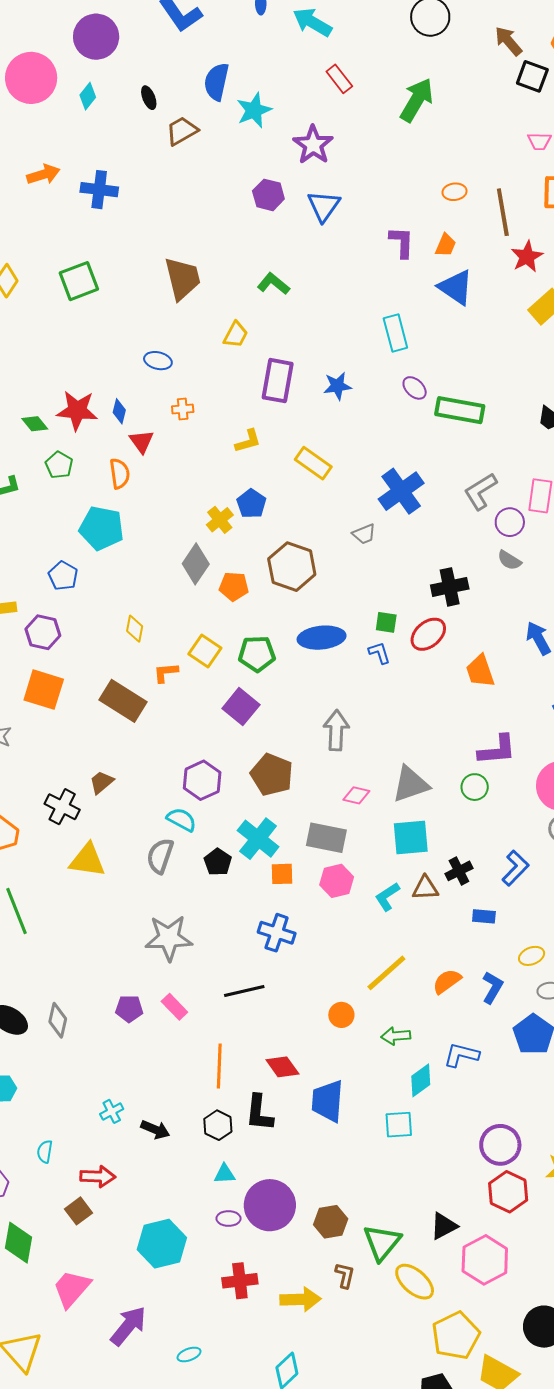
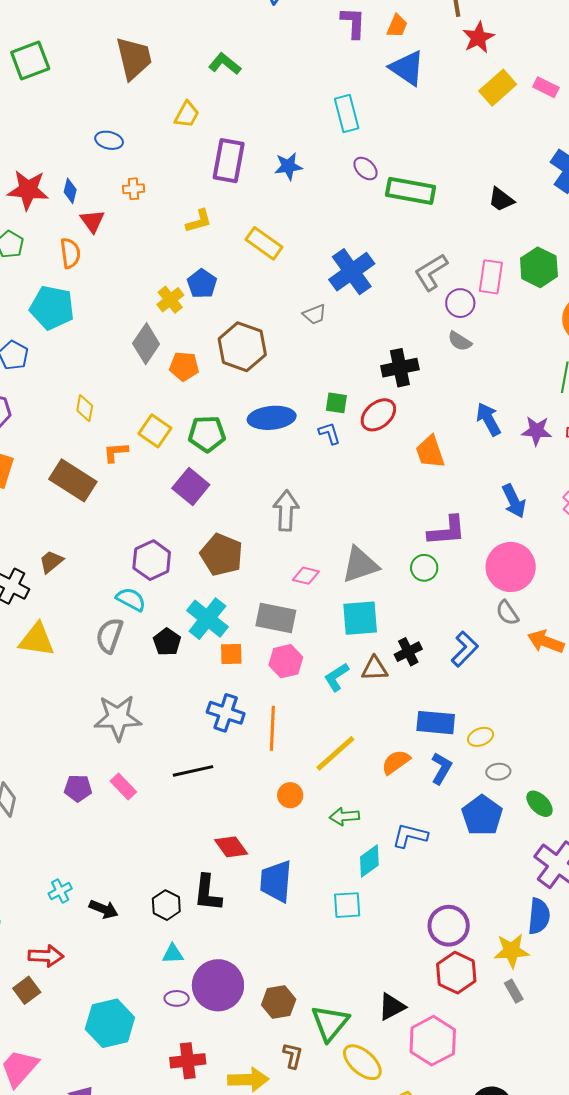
blue rectangle: (484, 916) -> (436, 723), moved, size x1.6
orange line: (219, 1066) -> (272, 728), moved

